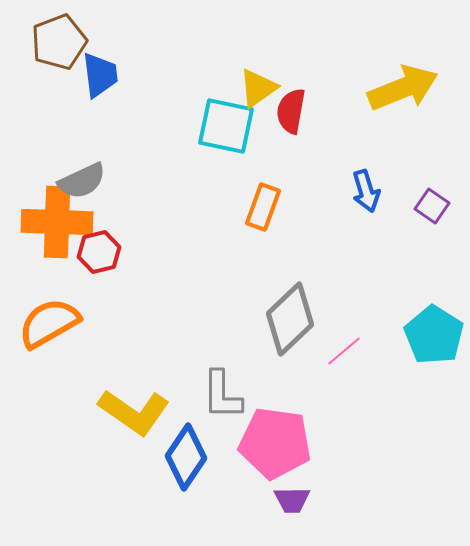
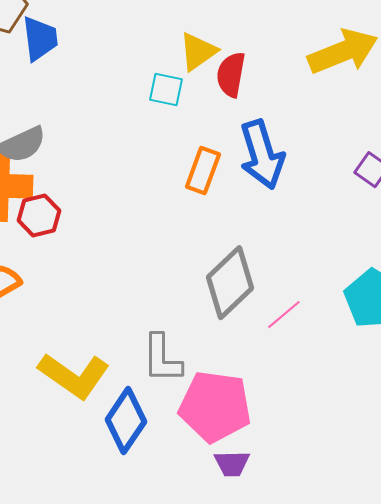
cyan square: (226, 126) -> (166, 90), size x0.6
blue arrow: (366, 191) -> (262, 155), moved, size x1.6

